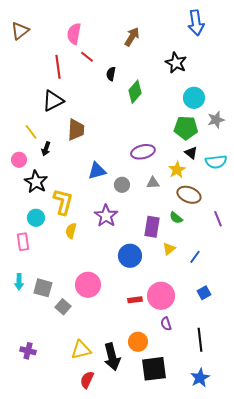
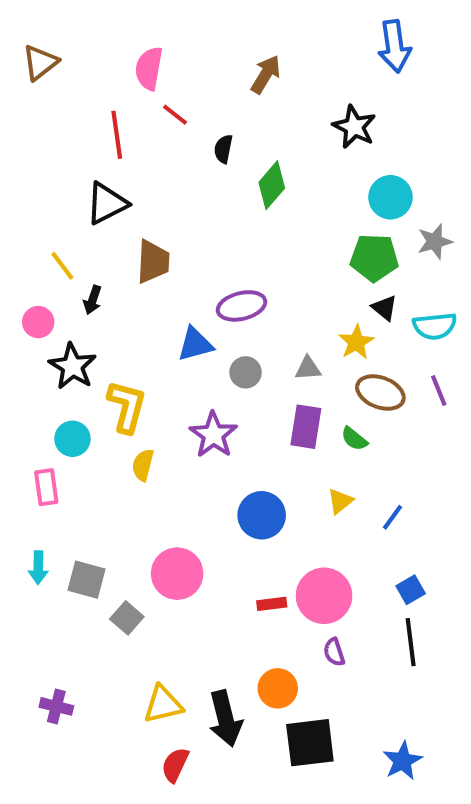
purple ellipse: (143, 152) -> (242, 306), moved
purple line: (218, 219) -> (439, 390), moved
purple rectangle: (152, 227) -> (306, 427), moved
black line: (200, 340) -> (411, 642), moved

